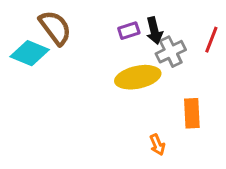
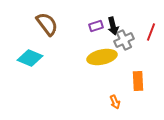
cyan diamond: (30, 53) -> (30, 58), moved

